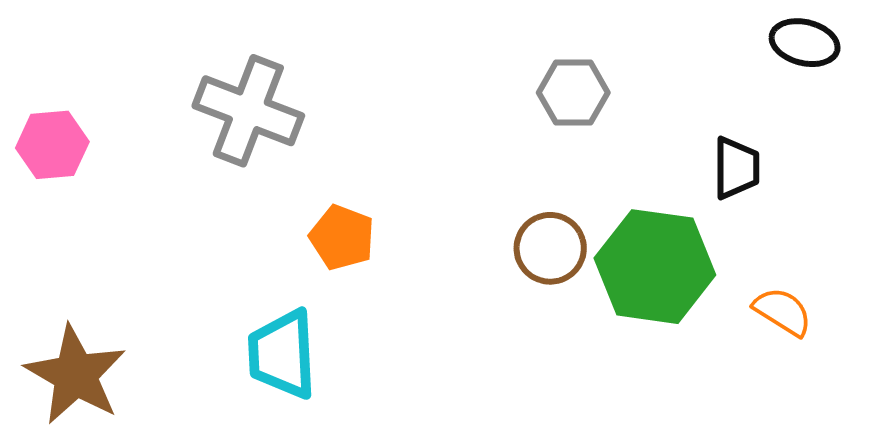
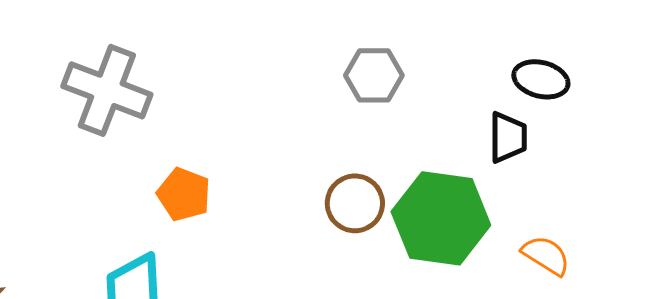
black ellipse: (805, 43) -> (541, 79), moved

